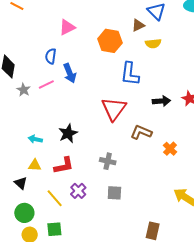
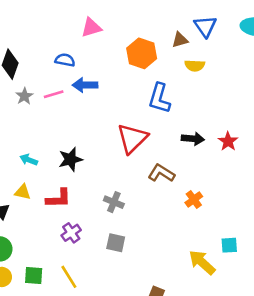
blue semicircle: (51, 56) -> (65, 60), turned 84
blue arrow: (70, 73) -> (85, 85), turned 102
yellow line: (55, 198) -> (69, 277), moved

